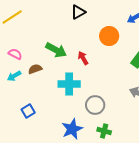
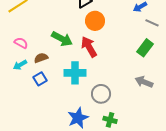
orange circle: (109, 36) -> (95, 21), moved
red arrow: (83, 58) -> (89, 47), size x1.5
blue square: (28, 111) -> (40, 79), moved

